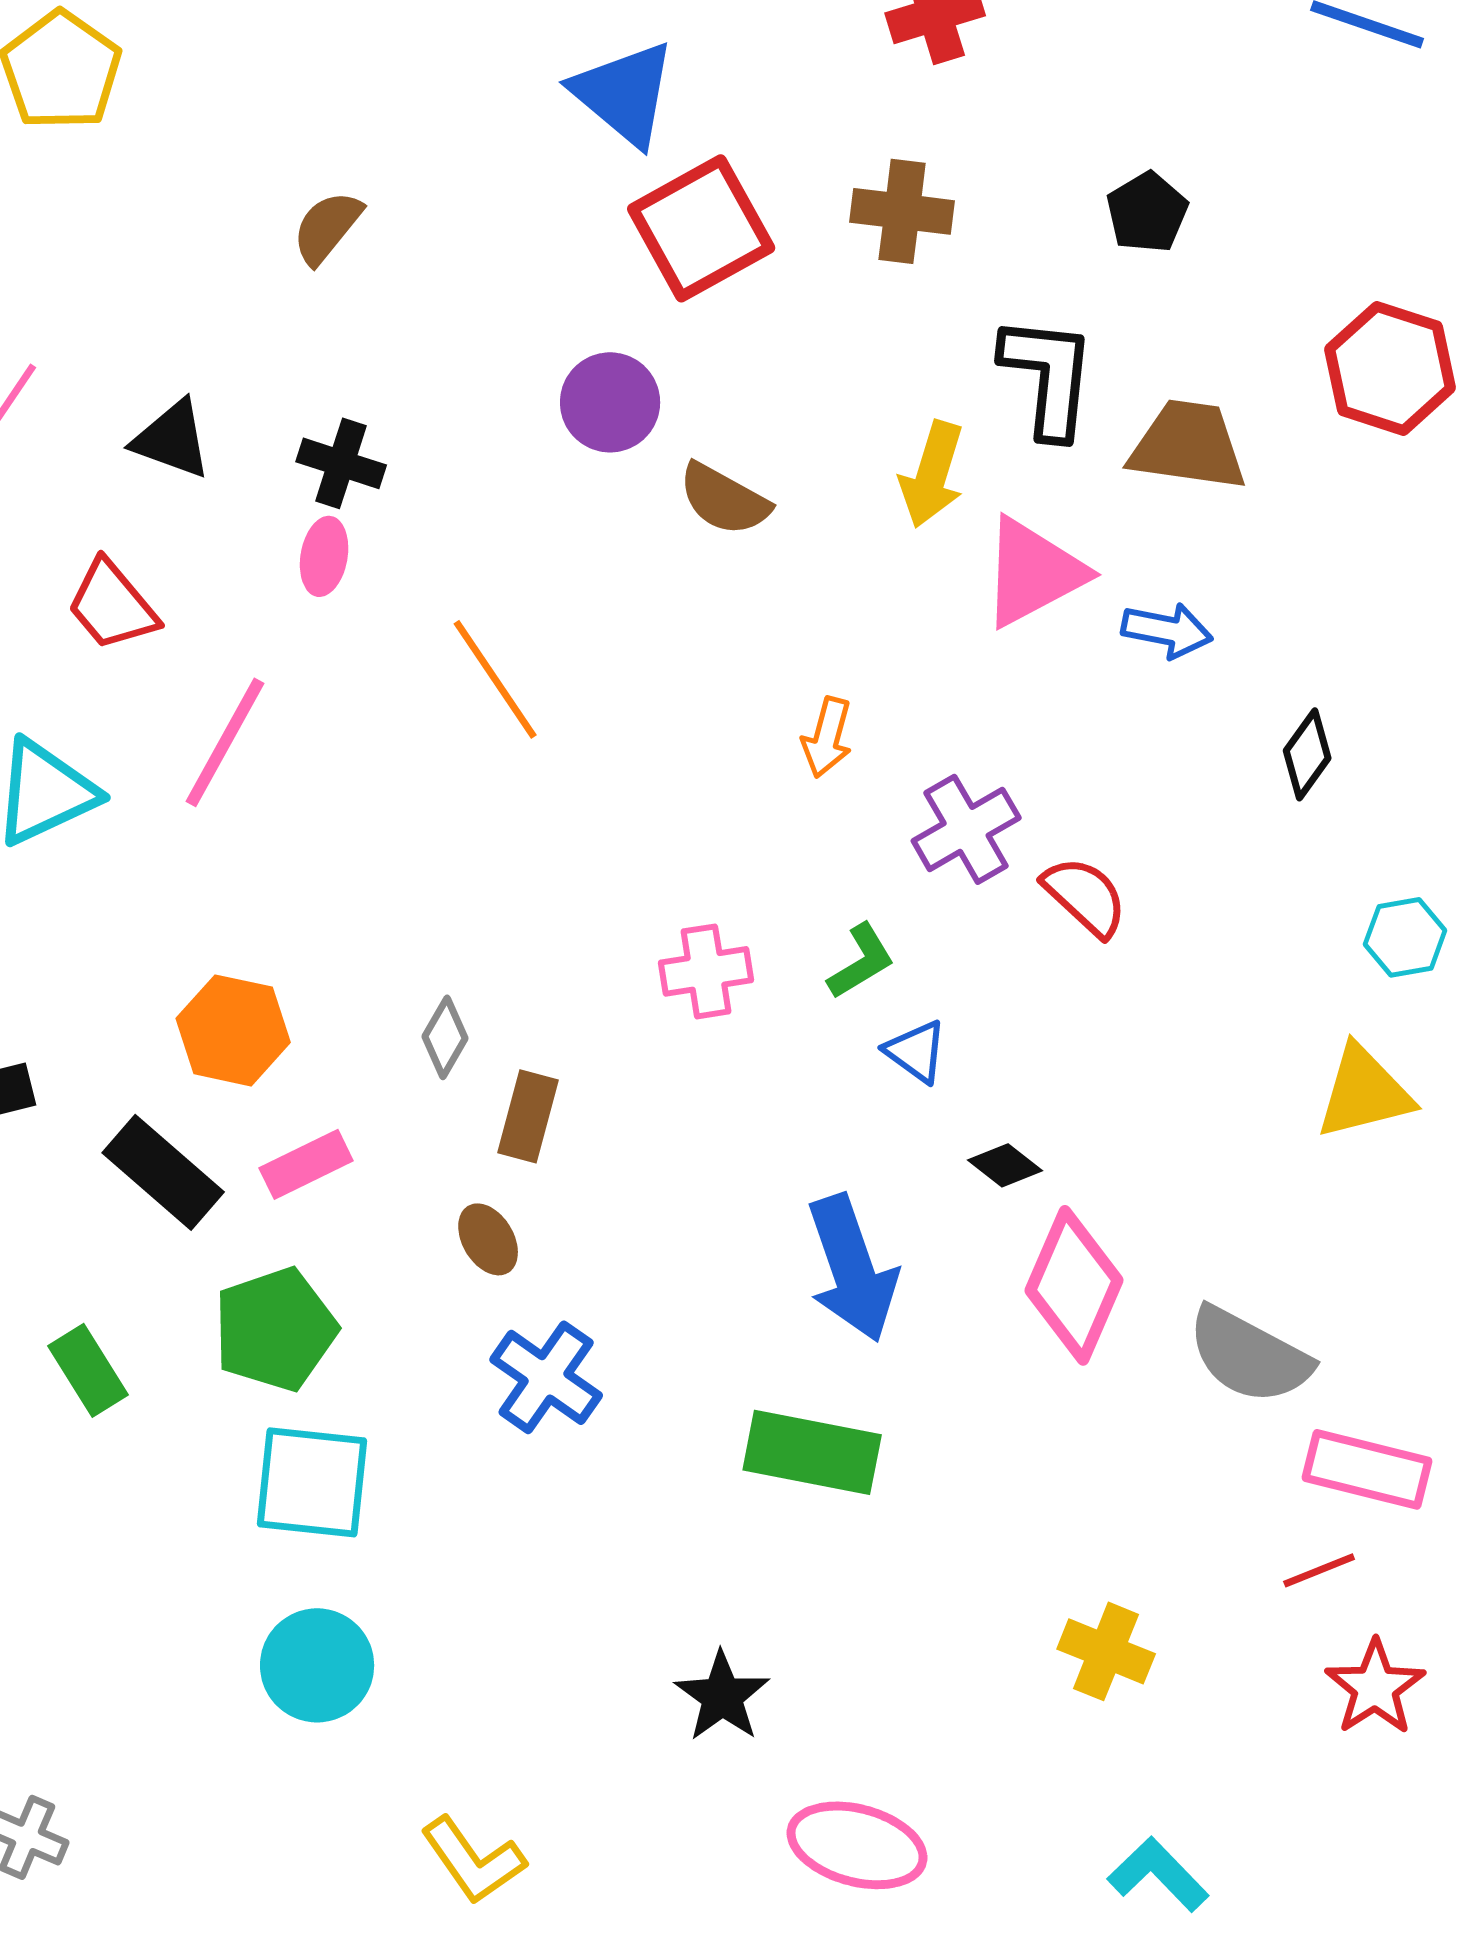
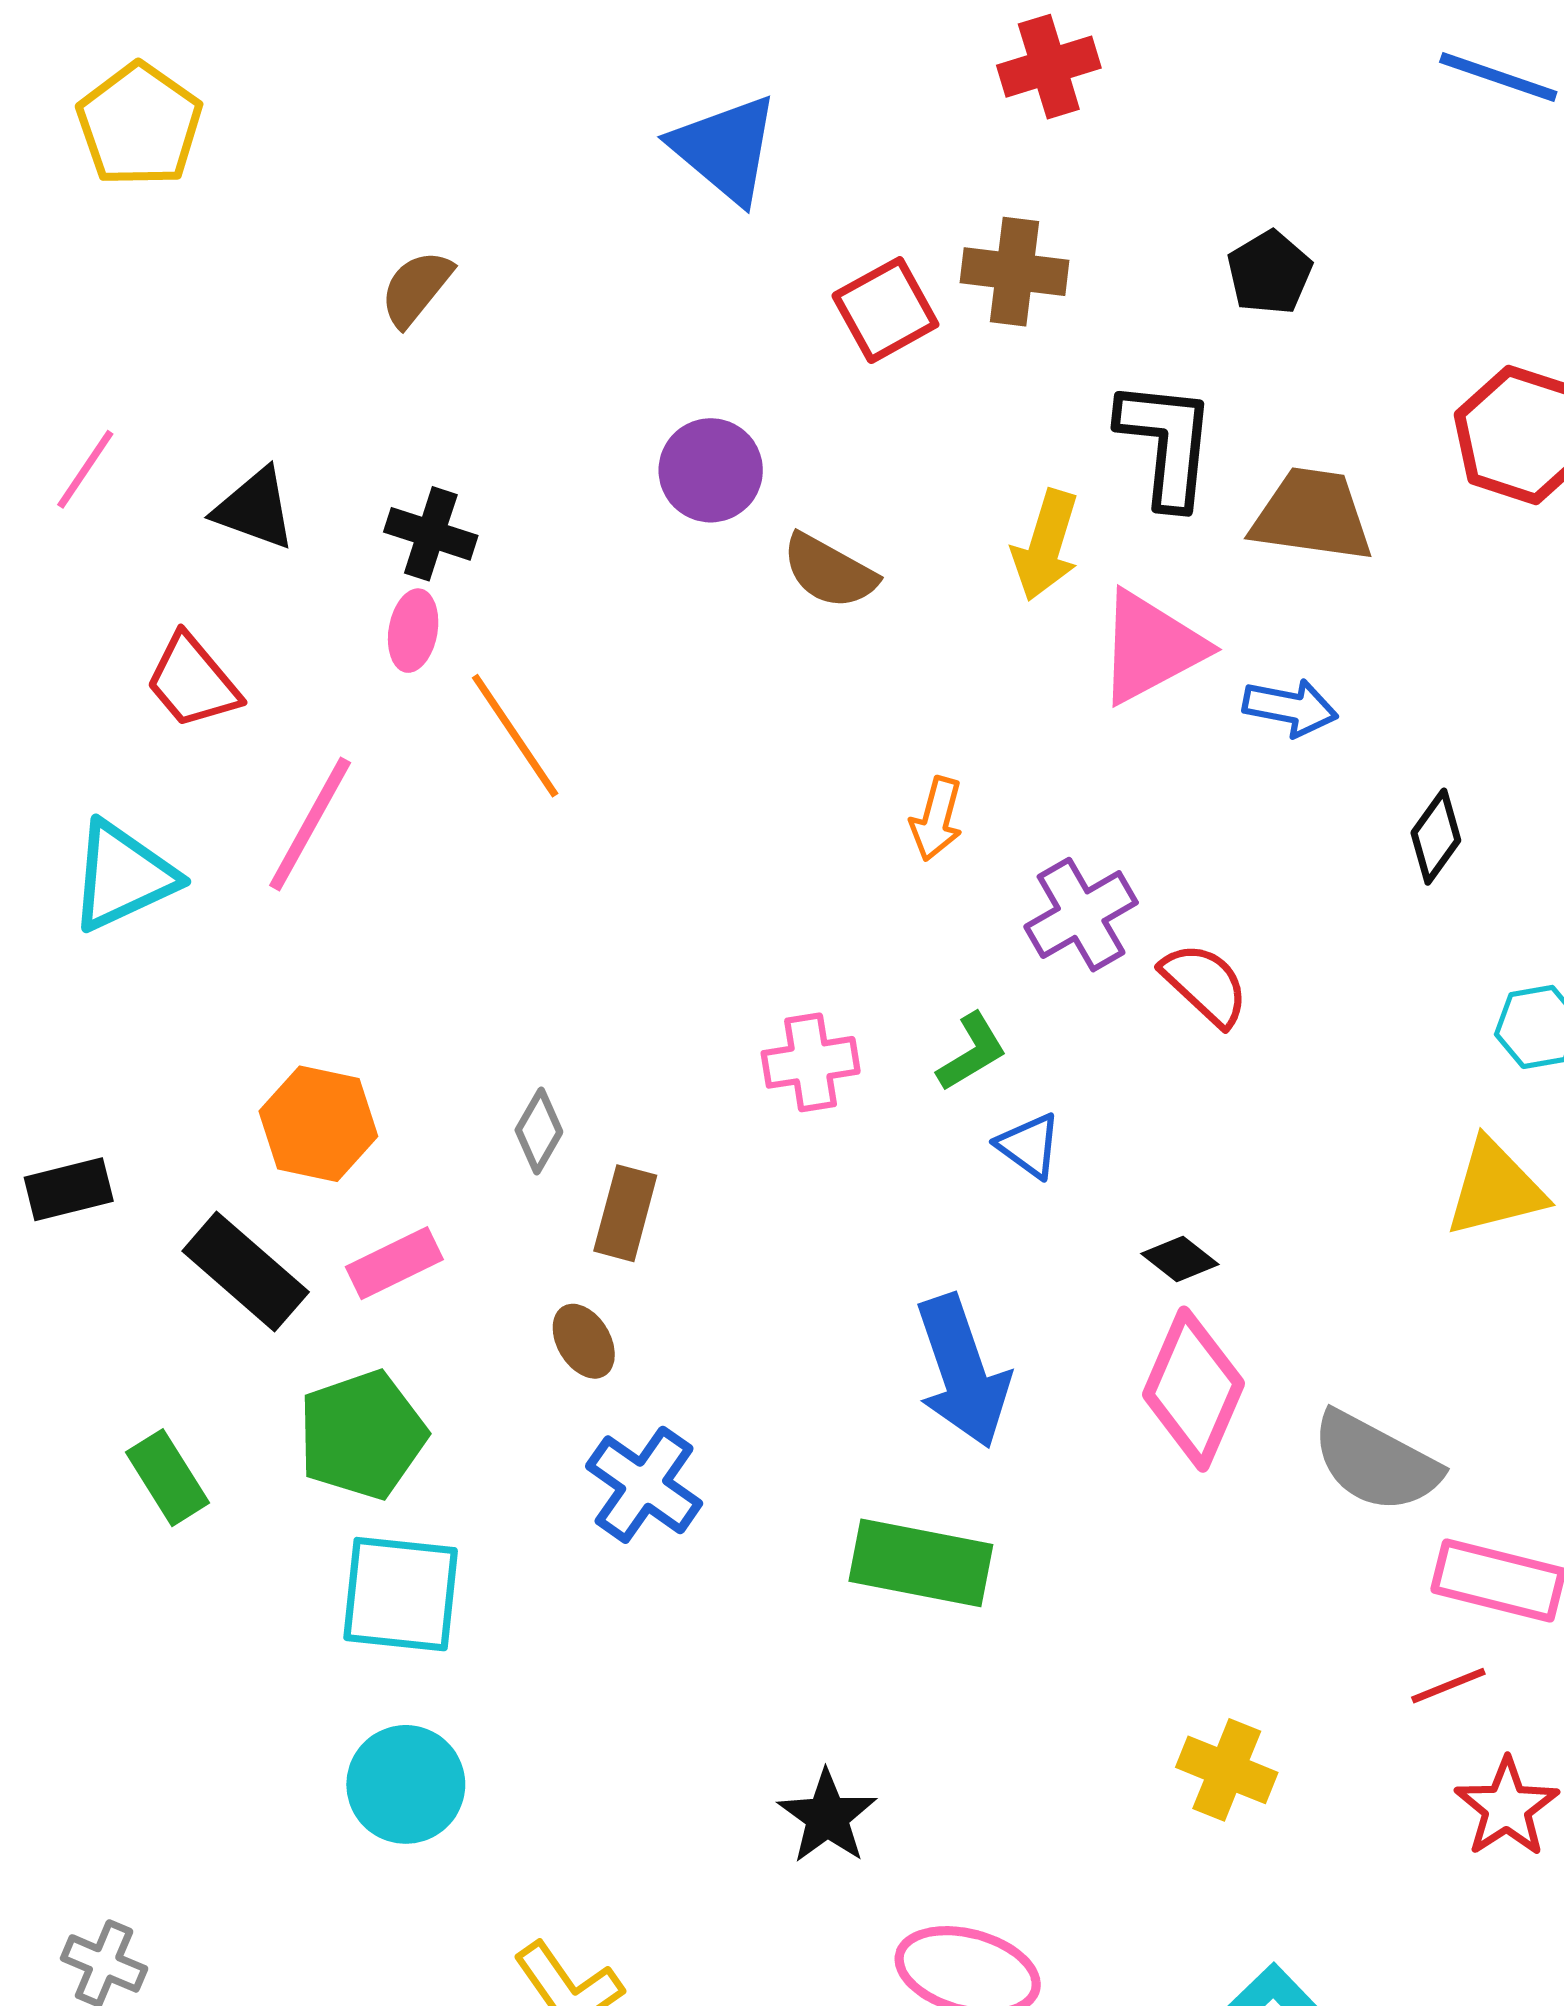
red square: (701, 228) -> (885, 310), moved, size x0.7
orange line: (495, 679) -> (515, 736), moved
black diamond: (1005, 1165) -> (1180, 1259), moved

